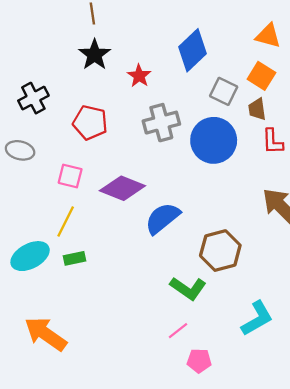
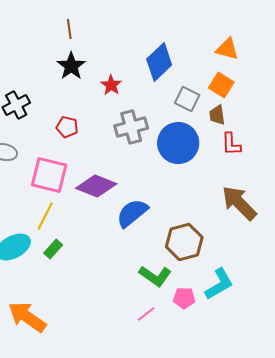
red pentagon: (90, 123) -> (67, 127), size x0.7
pink square: (70, 176) -> (49, 175), size x1.6
green rectangle: (75, 258) -> (53, 249), turned -36
cyan L-shape: (257, 318) -> (219, 284), moved
pink pentagon: (199, 361) -> (184, 298), moved

